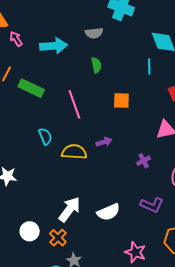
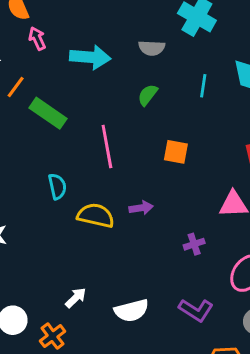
green semicircle: (96, 65) -> (148, 95), turned -140
cyan line: (149, 67) -> (203, 86), moved
white arrow: (70, 209) -> (76, 298), size x0.6

